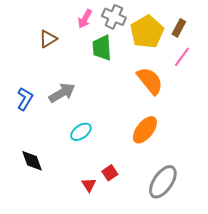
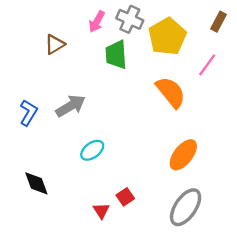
brown rectangle: (179, 28) -> (219, 22), moved
orange ellipse: (145, 130) -> (183, 155), moved

